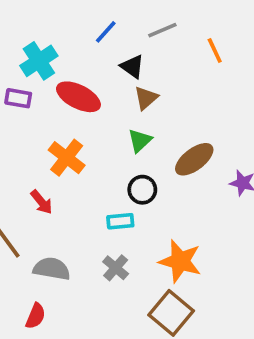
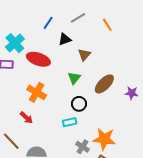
black triangle: (132, 67) -> (65, 39), turned -48
brown triangle: (146, 98) -> (84, 55), moved
gray cross: (116, 268) -> (82, 147), moved

